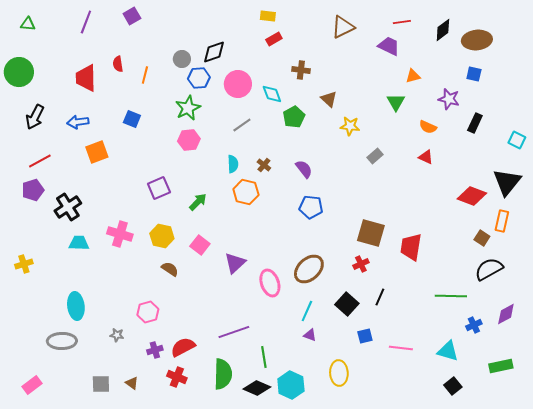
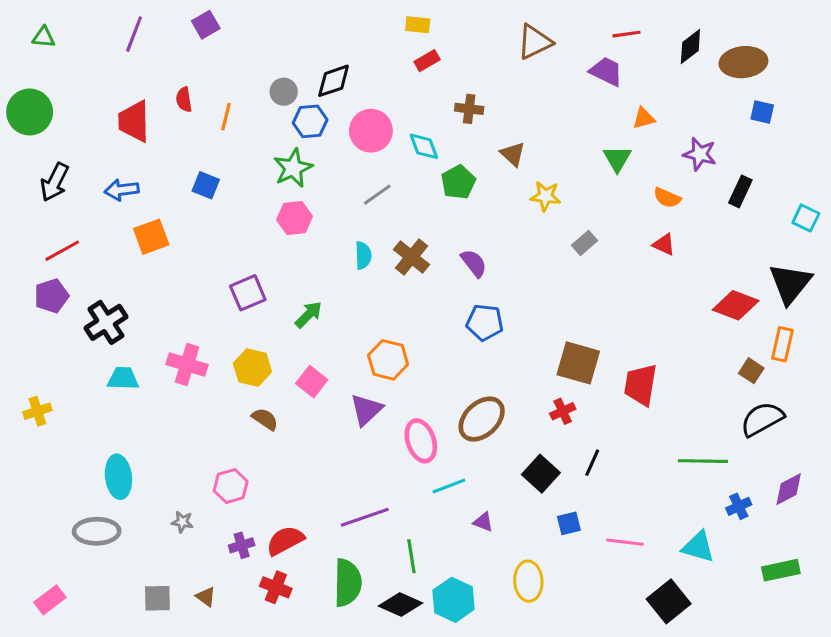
blue square: (474, 74) -> (762, 112), moved
brown cross: (264, 165) -> (411, 257), size x1.6
orange hexagon: (246, 192) -> (388, 360), moved
cyan line: (307, 311) -> (449, 486), moved, turned 45
black square: (453, 386) -> (669, 601), moved, size x1.5

